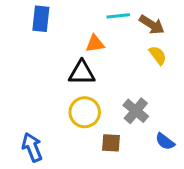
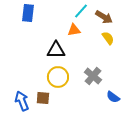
cyan line: (118, 16) -> (81, 11), turned -42
orange triangle: (95, 44) -> (74, 30), moved
brown square: (111, 143) -> (43, 98), moved

